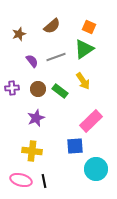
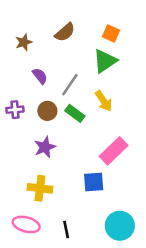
gray line: (56, 57) -> (70, 85), moved, turned -36
cyan circle: (96, 169) -> (120, 226), moved
black line: (44, 181) -> (66, 229), moved

